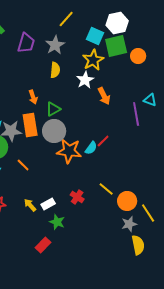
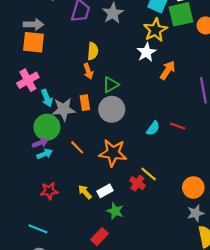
yellow semicircle: (55, 70) -> (93, 51), moved
orange arrow: (104, 96) -> (168, 70), turned -120
orange rectangle: (30, 125) -> (85, 103), size x0.6
red line: (103, 141) -> (178, 126), moved, turned 64
orange star: (69, 151) -> (113, 153), moved
yellow line: (106, 189) -> (149, 174), moved

